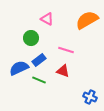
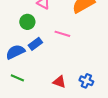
red triangle: (63, 71) -> (59, 82), moved
green line: (39, 80) -> (17, 78), moved

